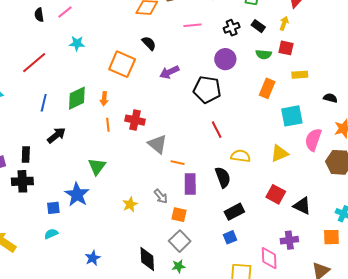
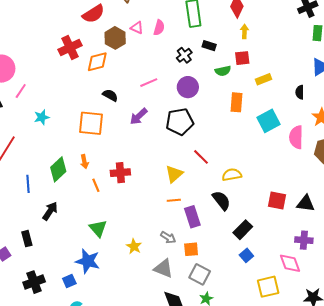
yellow arrow: (284, 23) -> (244, 31), moved
pink line: (192, 25) -> (149, 83), moved
black semicircle: (330, 98) -> (300, 92), turned -88
gray triangle: (157, 144) -> (163, 268), moved
yellow triangle: (280, 153) -> (174, 174), moved
black cross: (22, 181) -> (34, 282), moved
yellow star: (130, 204) -> (134, 246), moved
purple cross: (289, 240) -> (304, 240), turned 30

